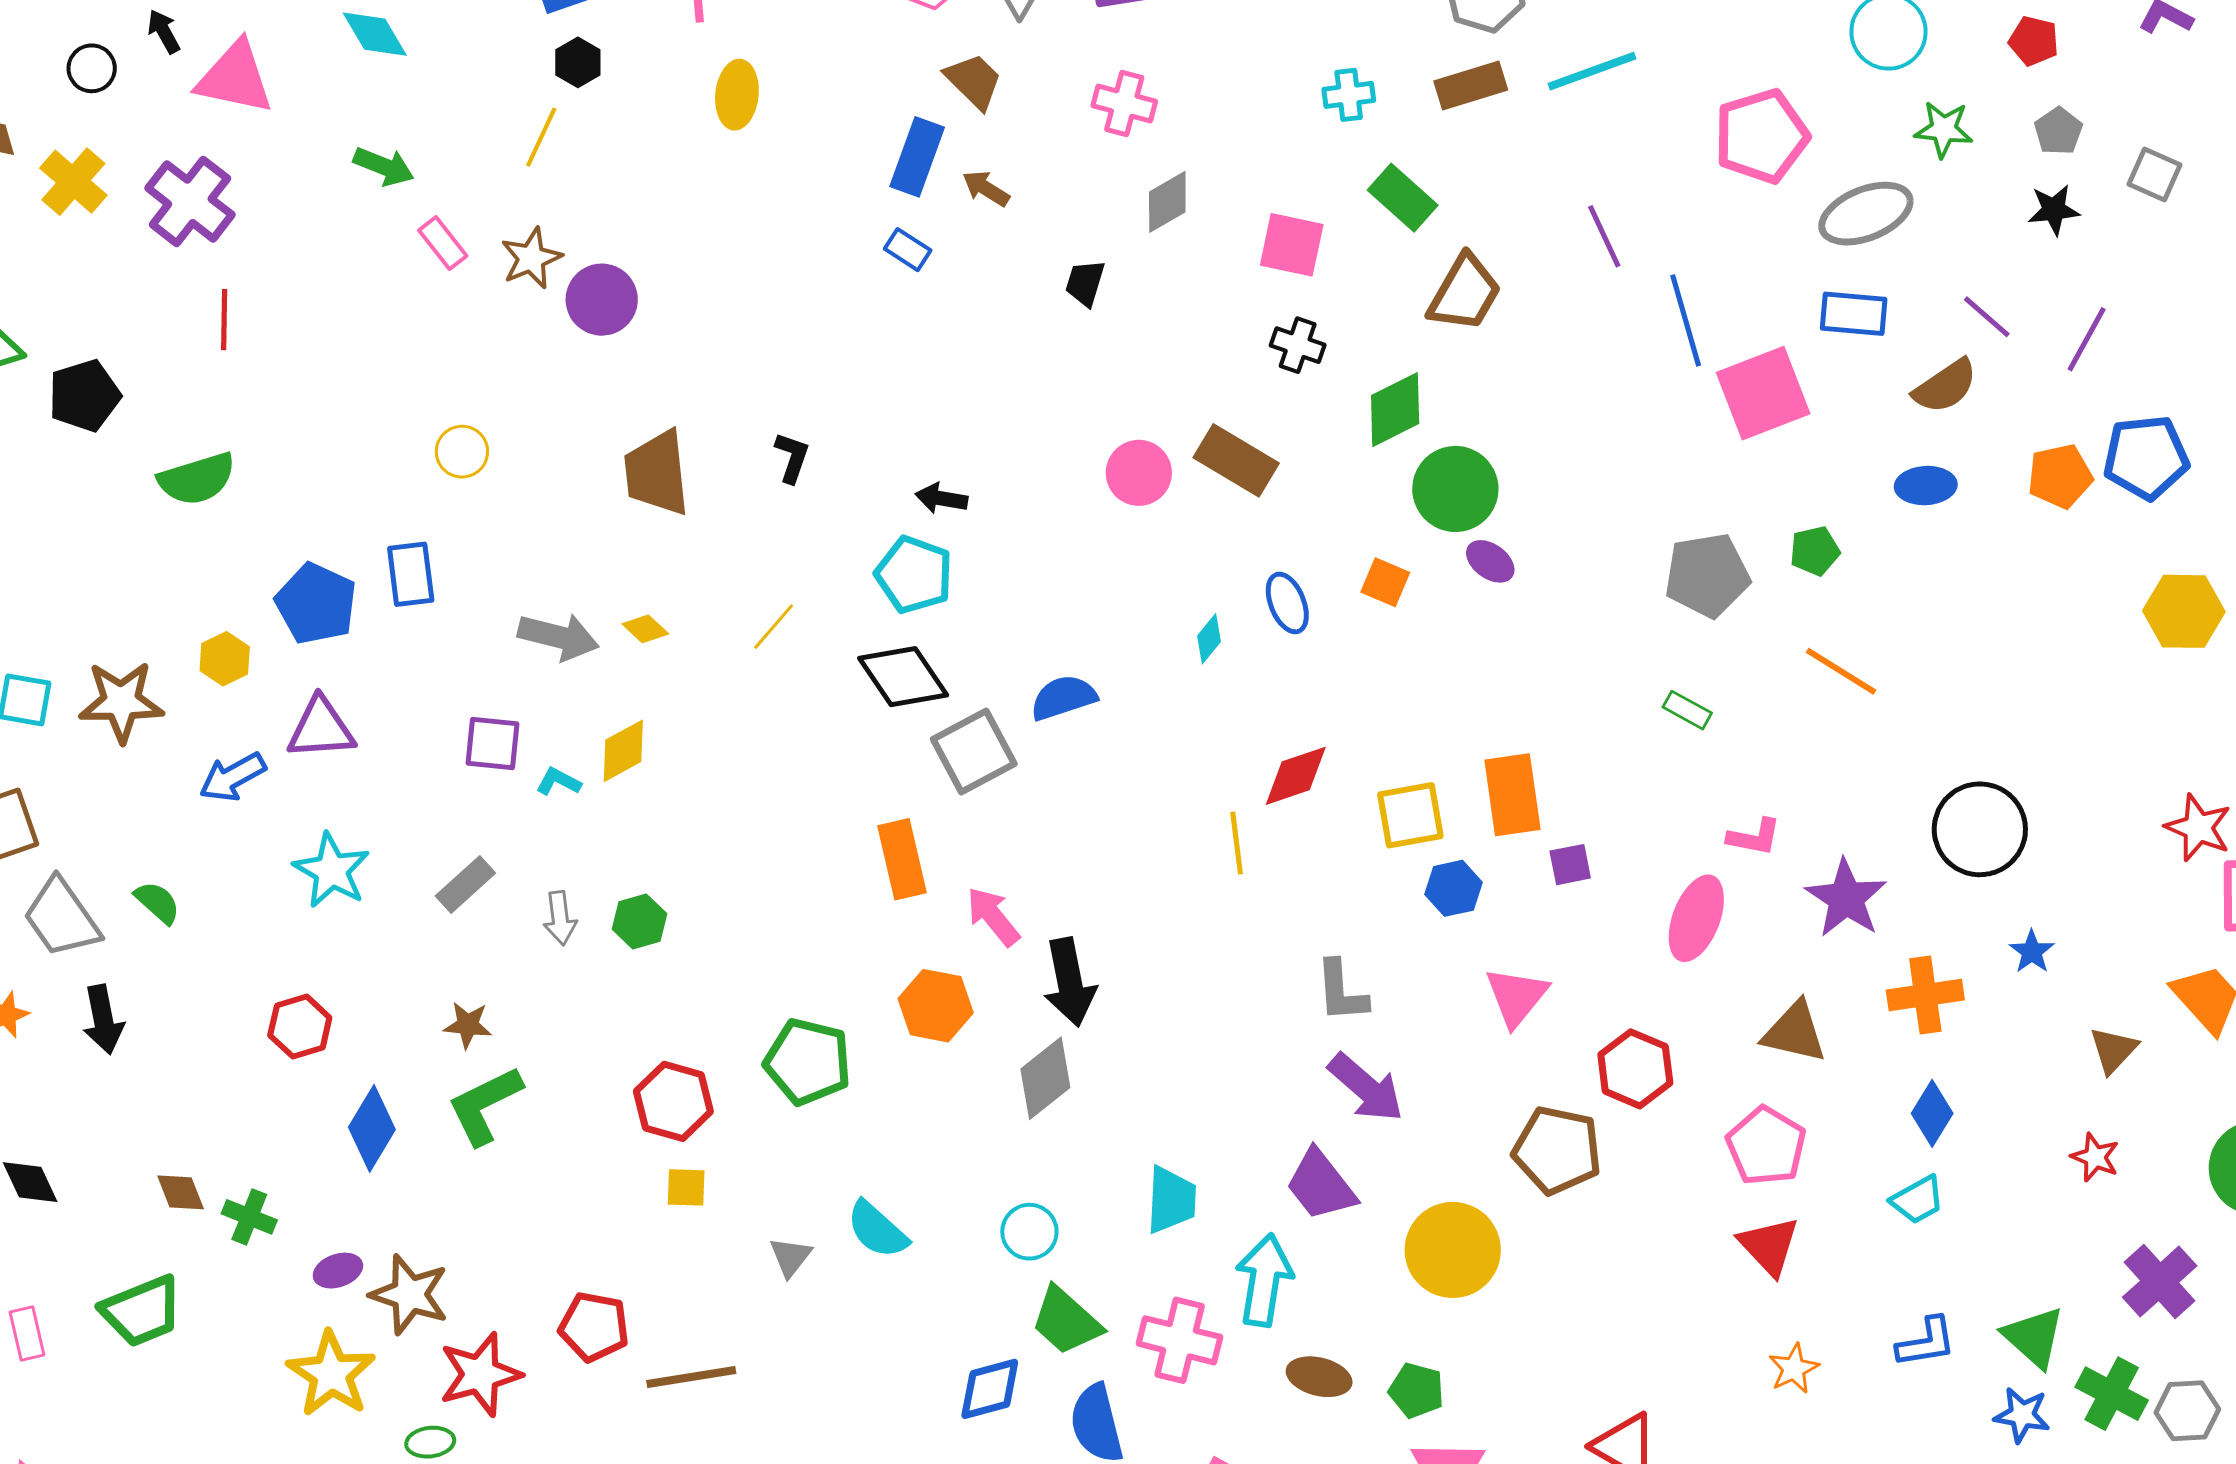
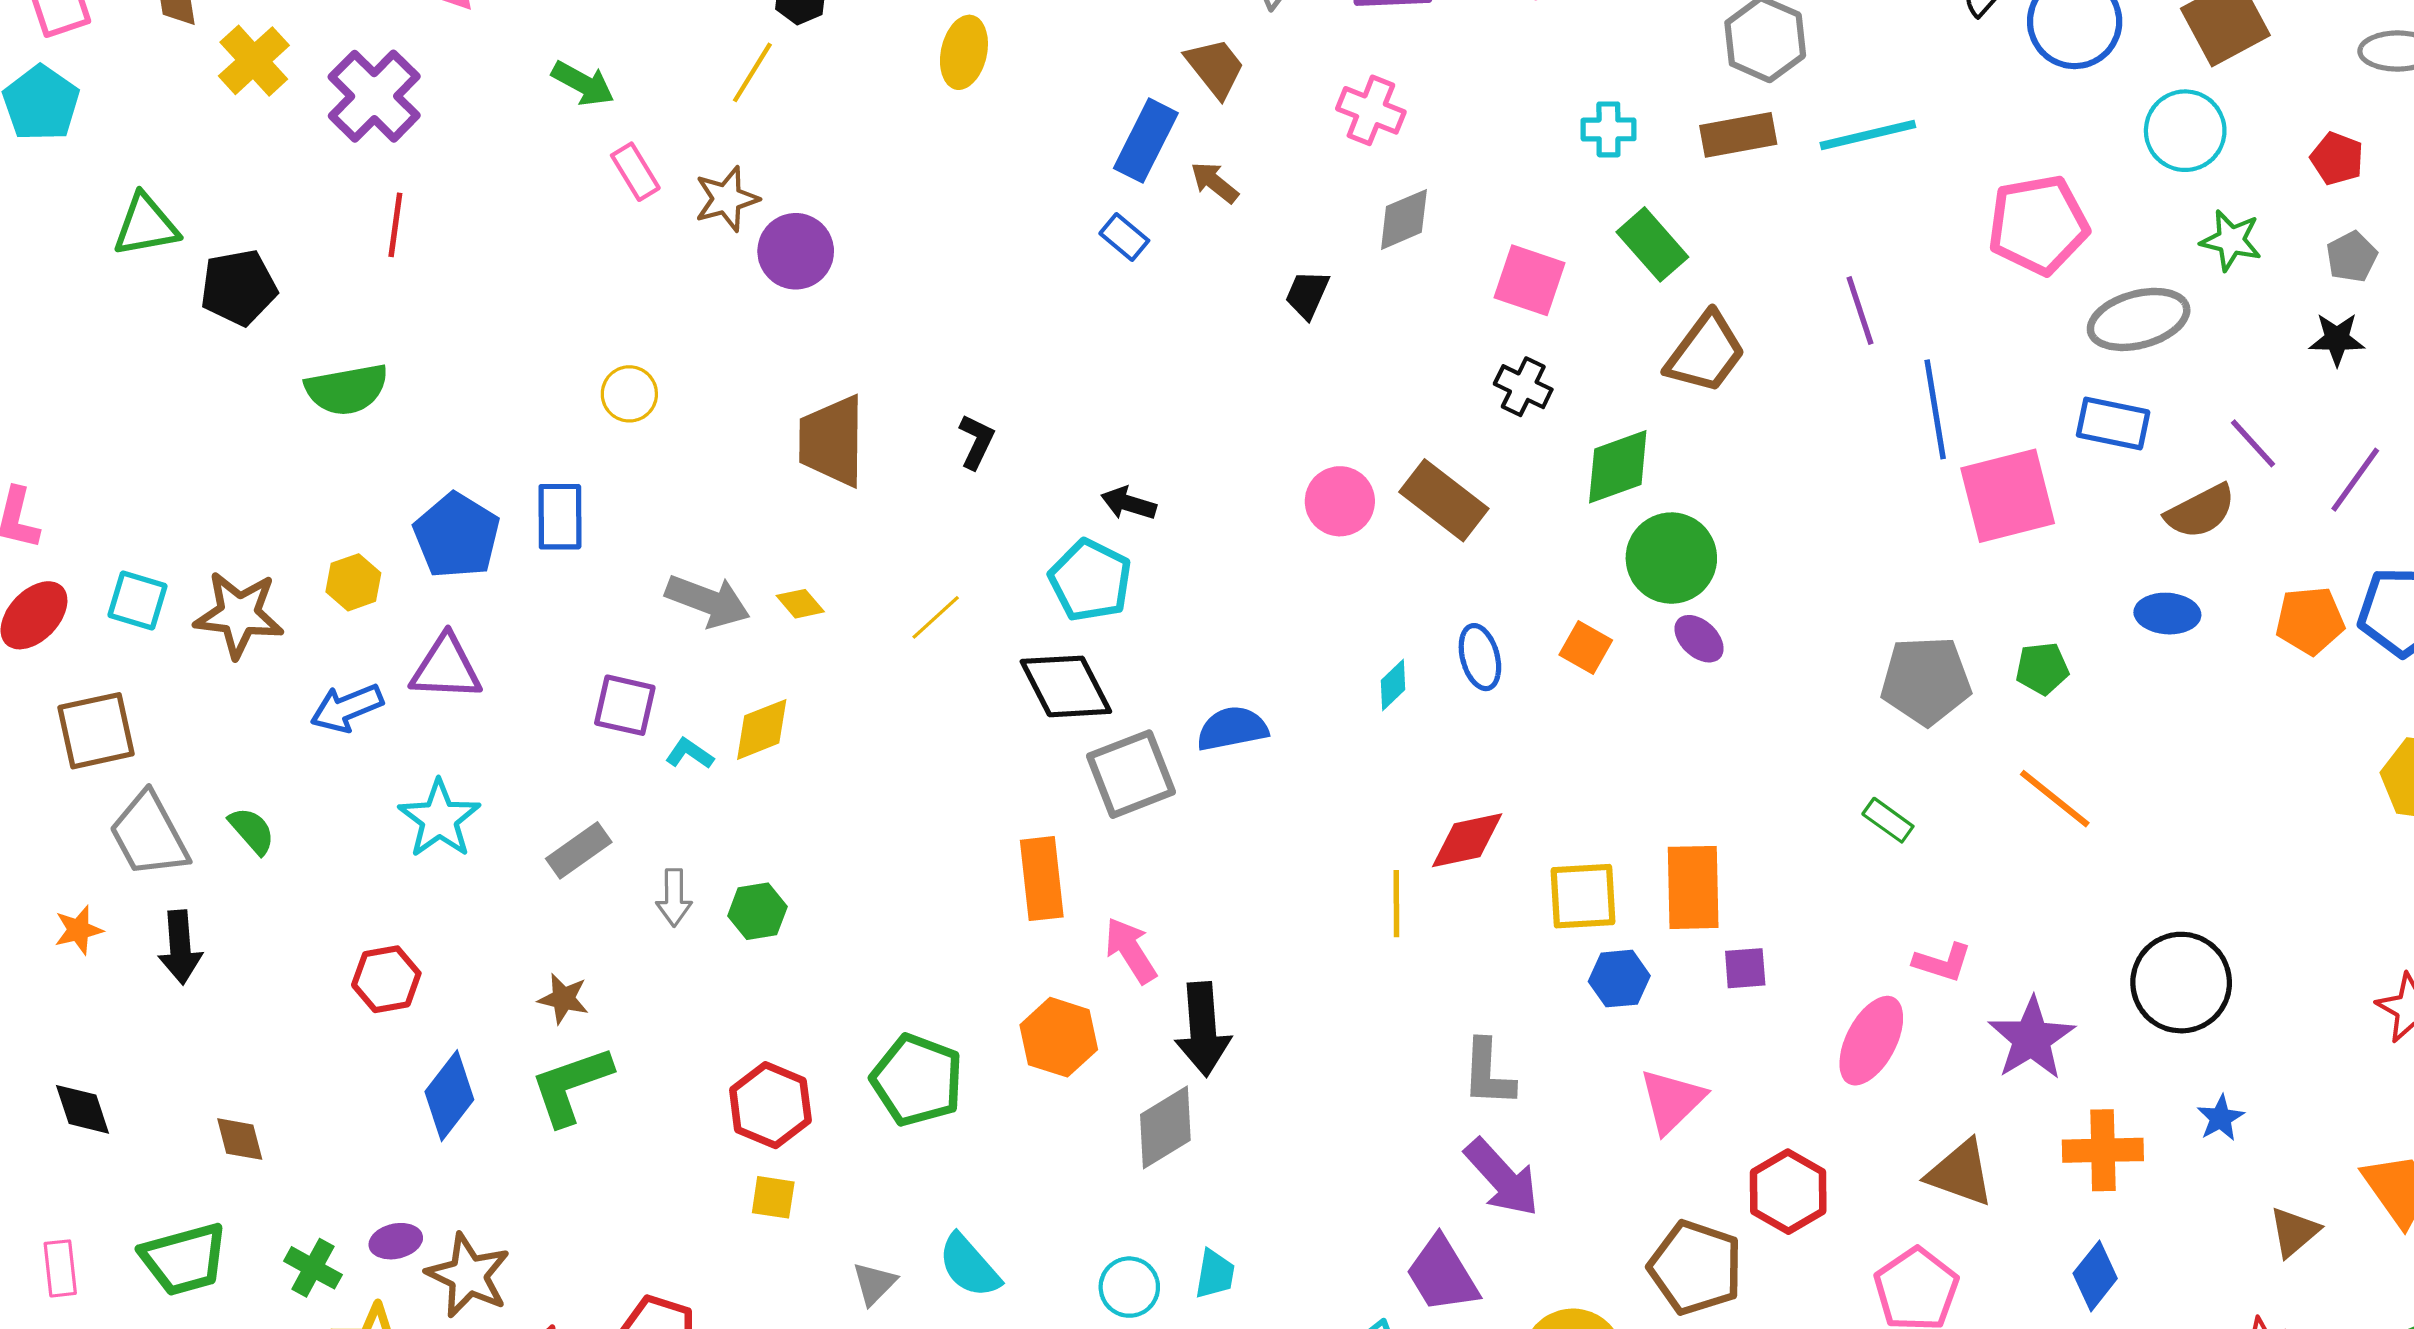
cyan trapezoid: (1171, 1200) -> (1215, 1274), moved, size x0.7
green cross: (249, 1217) -> (313, 1268), moved

